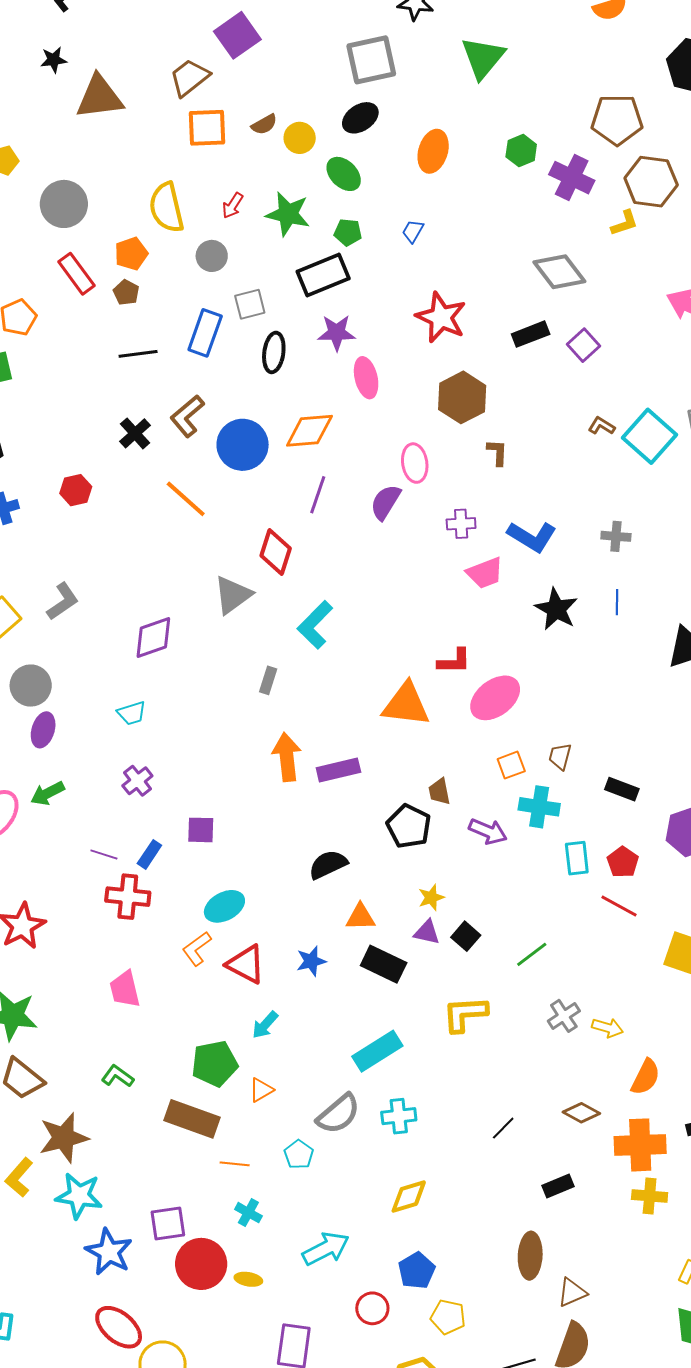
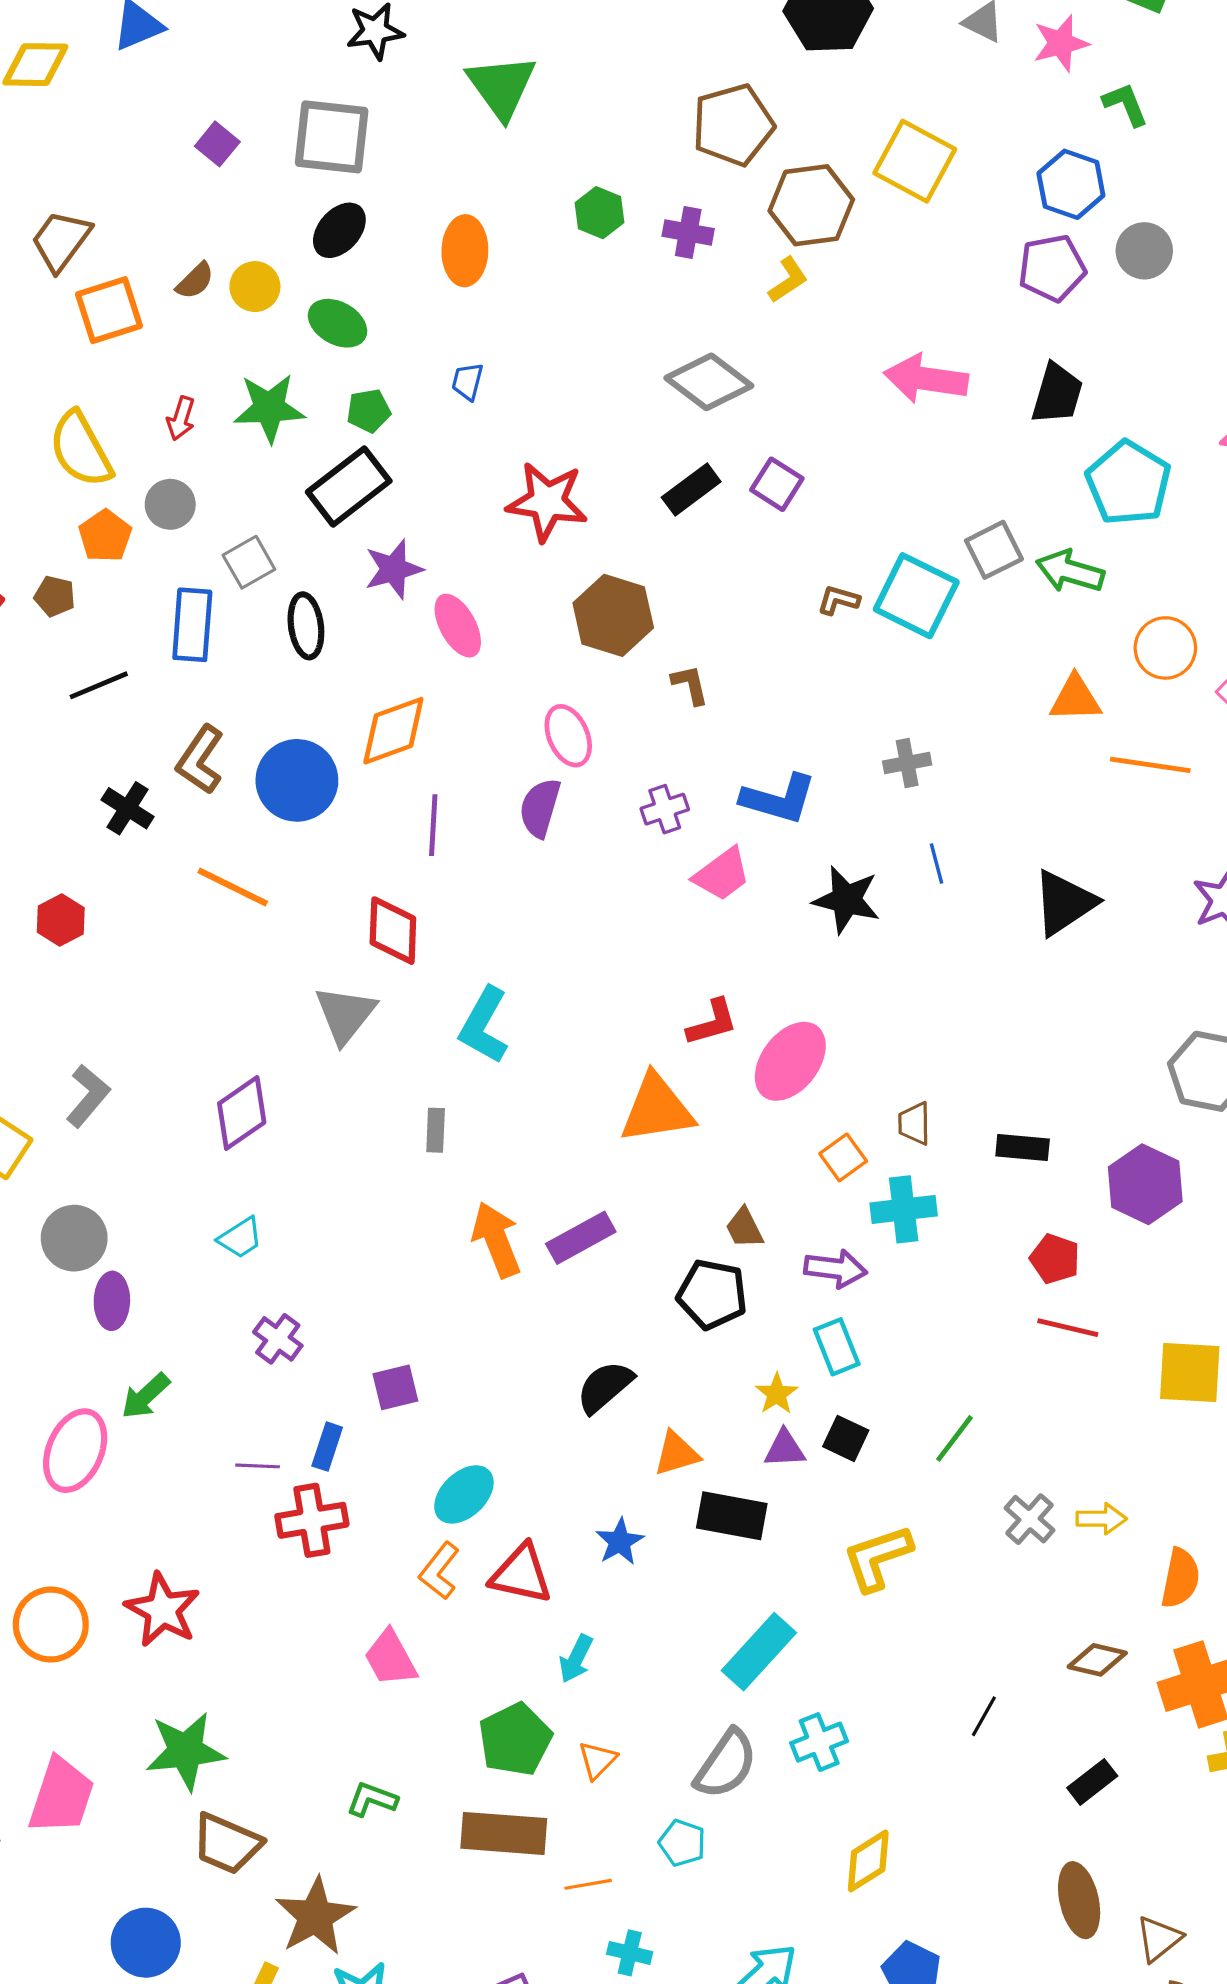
purple square: (237, 35) -> (217, 144), moved, size x0.6
gray square: (371, 60) -> (332, 137), turned 34
purple cross: (572, 178) -> (688, 232), size x0.7
orange pentagon: (131, 254) -> (105, 536), moved
cyan rectangle: (577, 858) -> (837, 1347), moved
pink trapezoid: (125, 989) -> (390, 1658), moved

